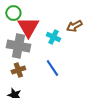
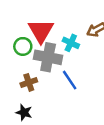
green circle: (13, 13) -> (23, 46), moved
gray cross: (18, 46) -> (48, 57), moved

